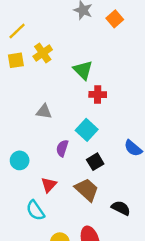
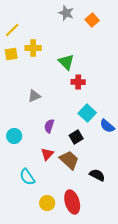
yellow cross: (43, 53) -> (33, 48), turned 35
gray triangle: (44, 112) -> (34, 96), turned -32
cyan square: (87, 130) -> (87, 113), moved
red triangle: (49, 185) -> (47, 154), moved

